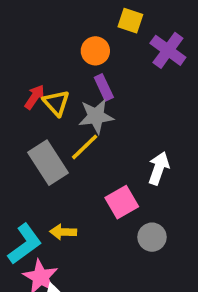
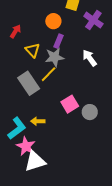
purple rectangle: (104, 87) -> (58, 41), turned 48
red arrow: (35, 97) -> (15, 31), moved
white arrow: (159, 168) -> (90, 58), moved, turned -54
gray circle: (152, 237) -> (90, 112), moved

